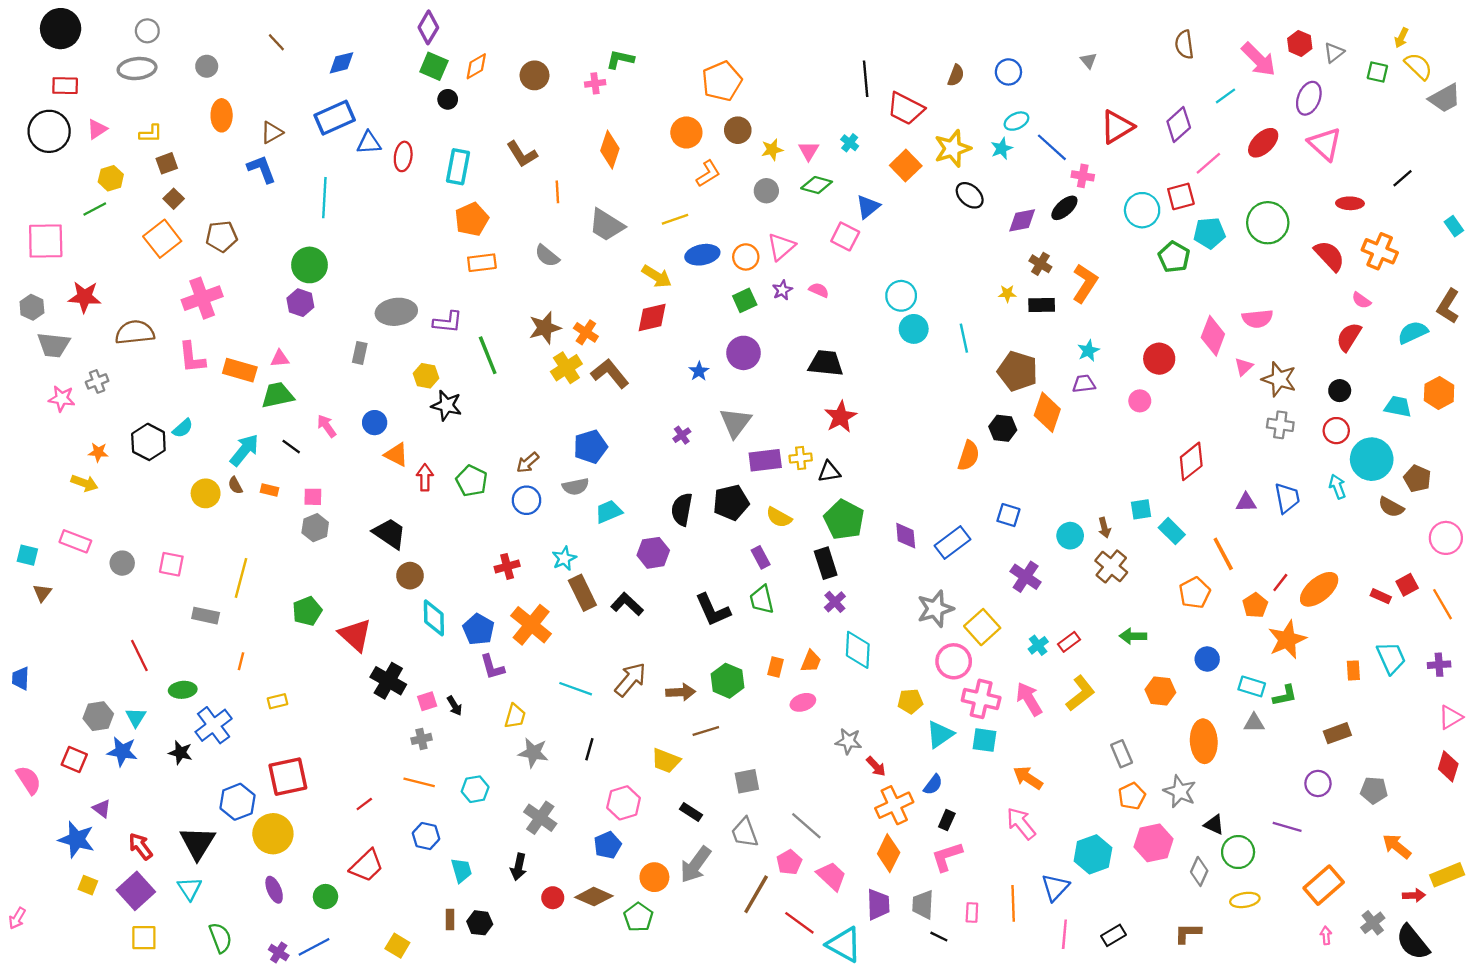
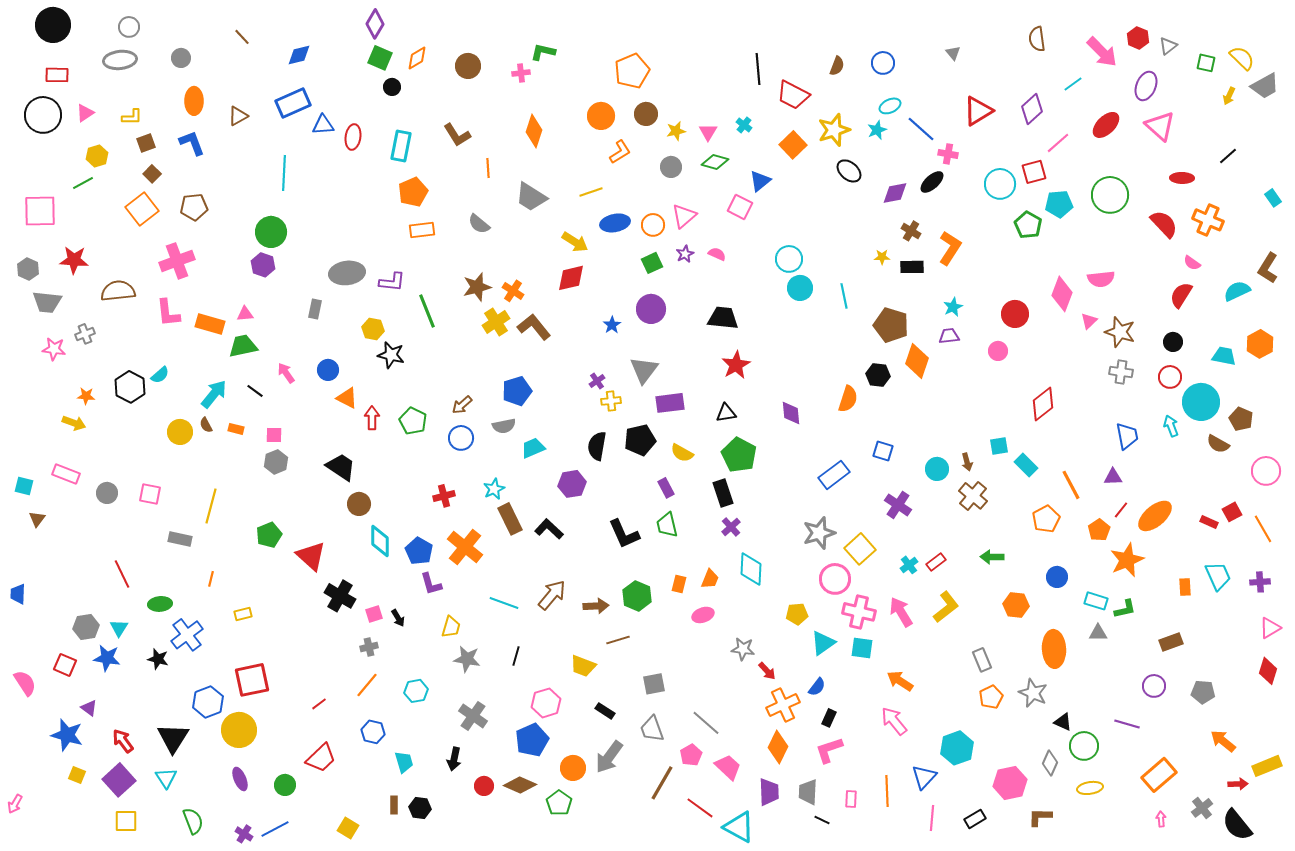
yellow arrow: (1401, 38) -> (1229, 96), moved
blue L-shape: (262, 169) -> (192, 143), moved
yellow cross: (801, 458) -> (611, 401), moved
purple triangle: (1246, 503) -> (1113, 477), moved
purple diamond: (906, 536) -> (791, 413), moved
orange line: (419, 782) -> (367, 685), turned -64
pink hexagon: (1154, 843) -> (1010, 783), moved
blue pentagon: (608, 845) -> (532, 740), size x1.4

